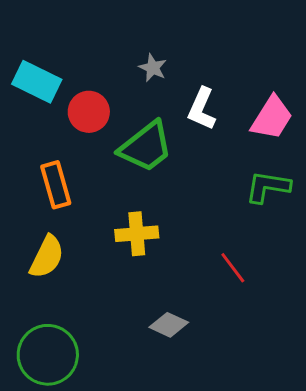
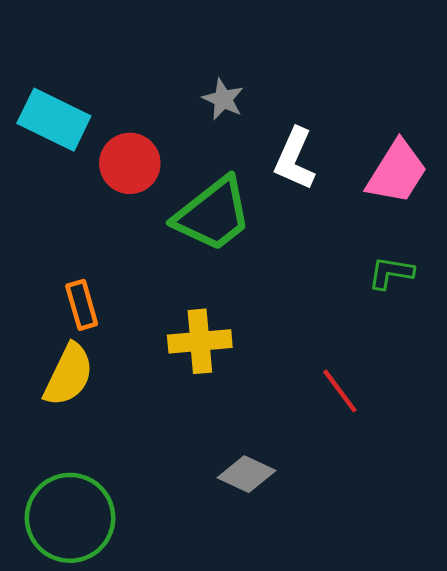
orange rectangle: (56, 185) -> (82, 305), moved, size x0.7
green L-shape: (268, 187) -> (391, 273), size x0.7

